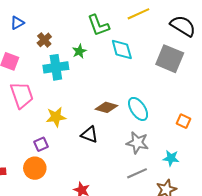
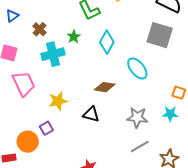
cyan diamond: (122, 49) -> (107, 42), moved, turned 50
cyan ellipse: (138, 109) -> (137, 68), moved
cyan star: (171, 158) -> (170, 114), moved
orange circle: (35, 168) -> (28, 142), moved

